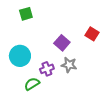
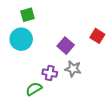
cyan circle: (20, 56) -> (21, 39), moved
purple cross: (47, 69) -> (50, 73), turned 32

